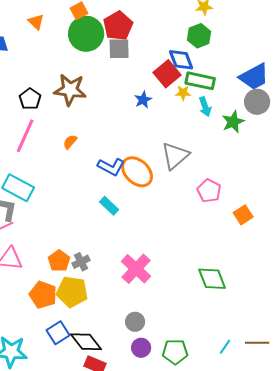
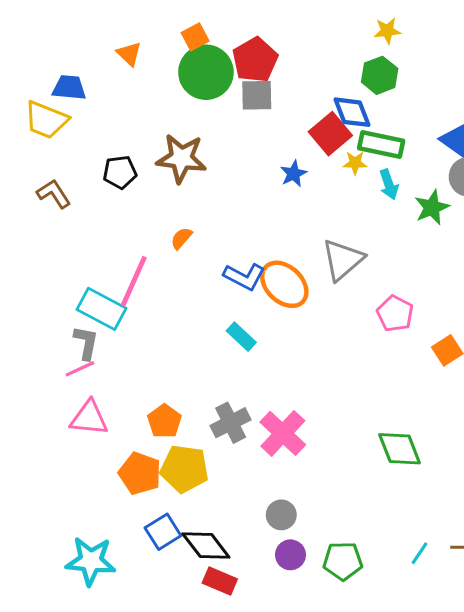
black pentagon: (30, 99) -> (120, 172), turned 30
pink line: (25, 136) -> (134, 281), moved
gray cross: (81, 262) -> (231, 423), moved, size x1.4

